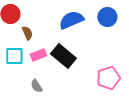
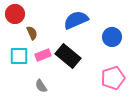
blue circle: (107, 17) -> (112, 37), moved

